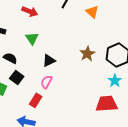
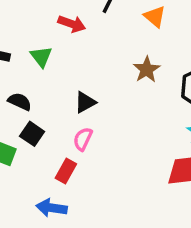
red arrow: (30, 11) -> (72, 24), moved
green triangle: (32, 38) -> (41, 57), moved
brown star: (87, 54) -> (147, 70), moved

